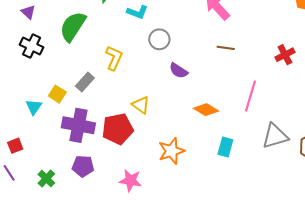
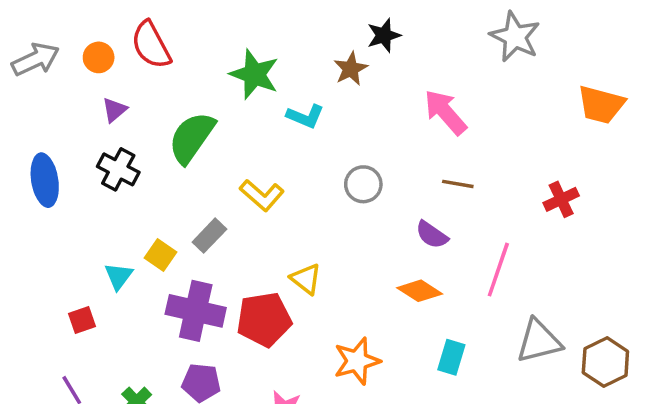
purple triangle: (28, 12) -> (114, 110), turned 35
gray circle: (159, 39) -> (363, 184), moved
yellow L-shape: (114, 58) -> (262, 195), turned 105
purple semicircle: (179, 71) -> (432, 235), moved
red square: (15, 146) -> (82, 320), moved

